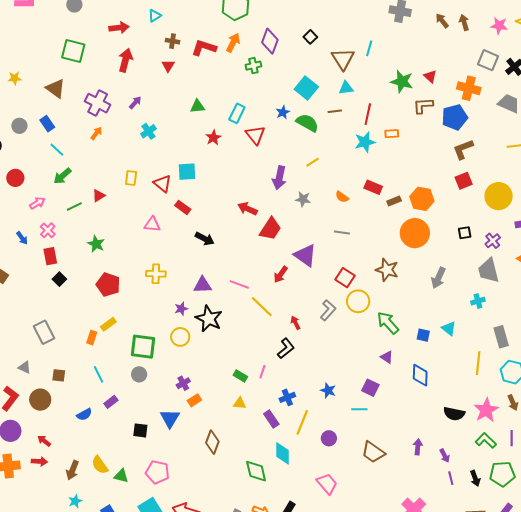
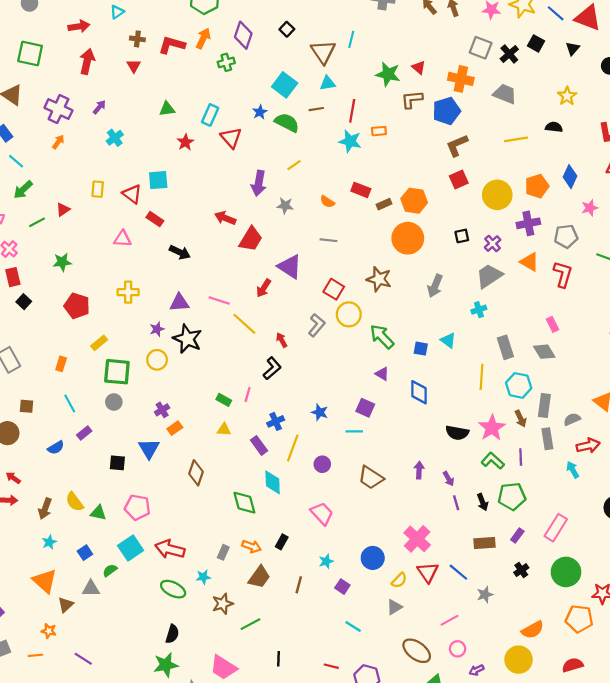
cyan star: (365, 142) -> (350, 141), turned 30
green star: (96, 244) -> (62, 262), turned -30
gray trapezoid: (488, 270) -> (489, 276), turned 72
yellow rectangle: (108, 324) -> (99, 343), moved

